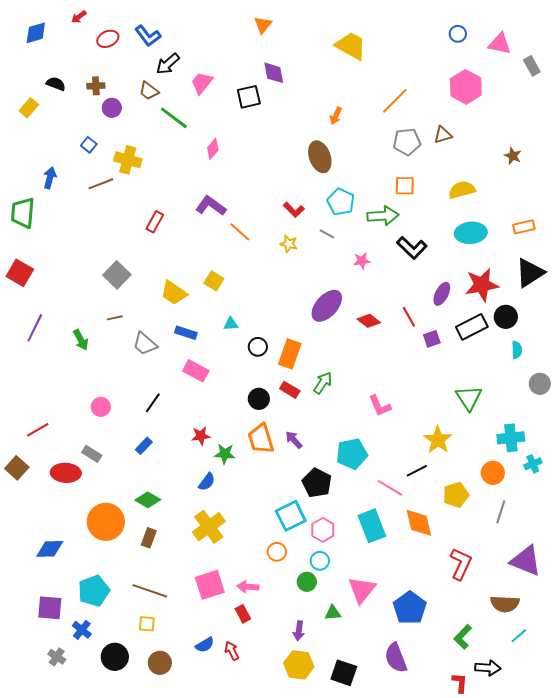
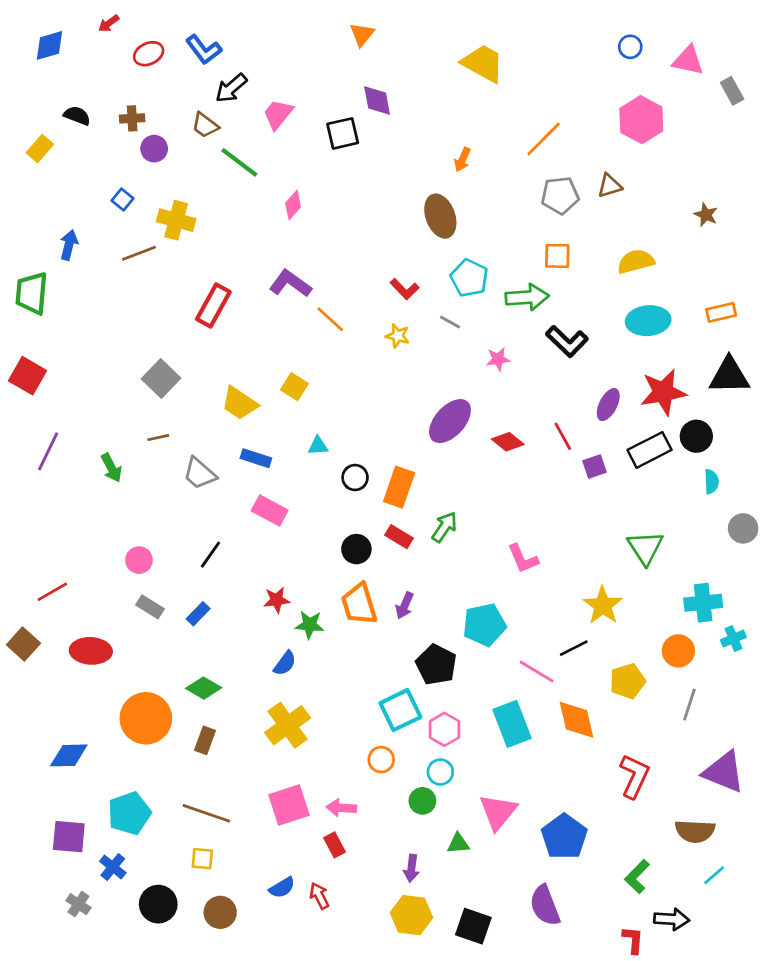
red rectangle: (155, 222) -> (213, 305), size x1.4
black triangle: (530, 273) -> (729, 376), turned 32
purple arrow: (294, 440) -> (405, 605), turned -114
gray rectangle: (92, 454) -> (150, 607), moved

